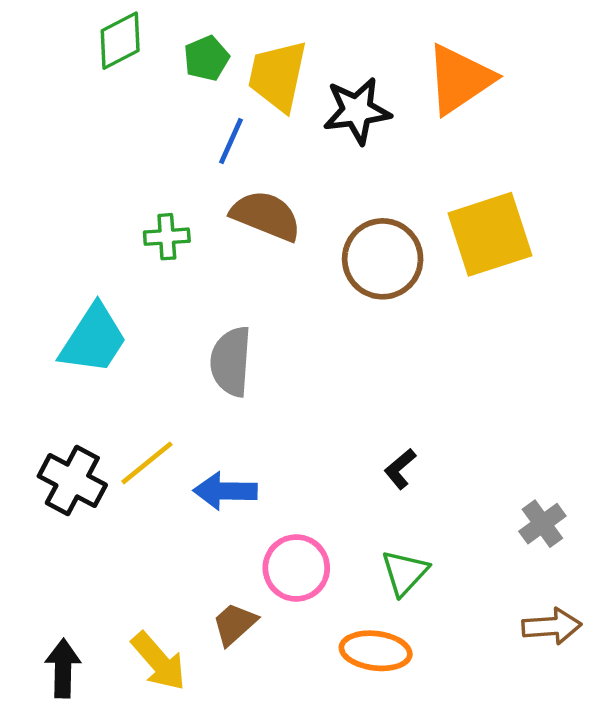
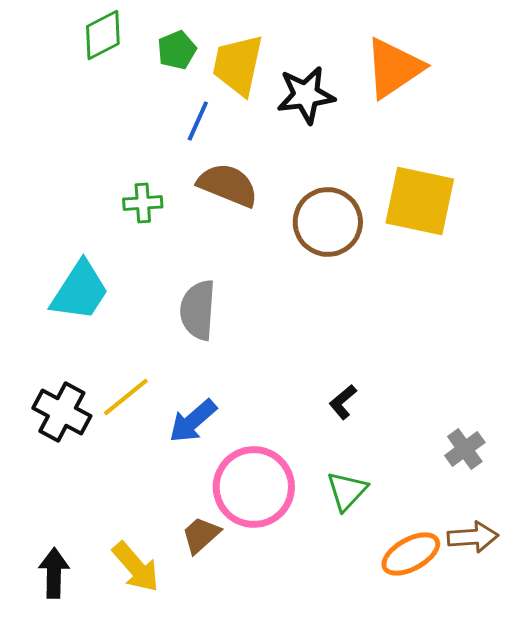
yellow square: (490, 234) -> (420, 201), turned 30
blue arrow: (225, 491) -> (193, 421), turned -42
pink circle: (296, 568) -> (254, 487), size x1.4
orange ellipse: (376, 651) -> (411, 554), moved, turned -36

